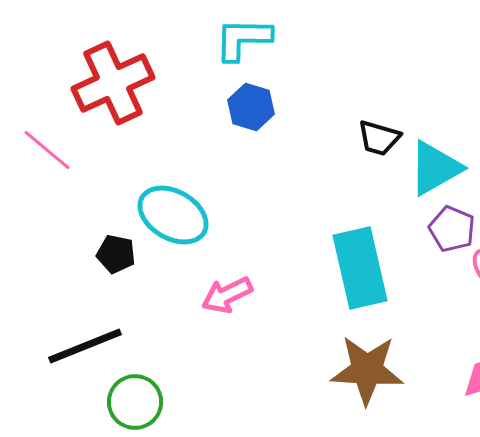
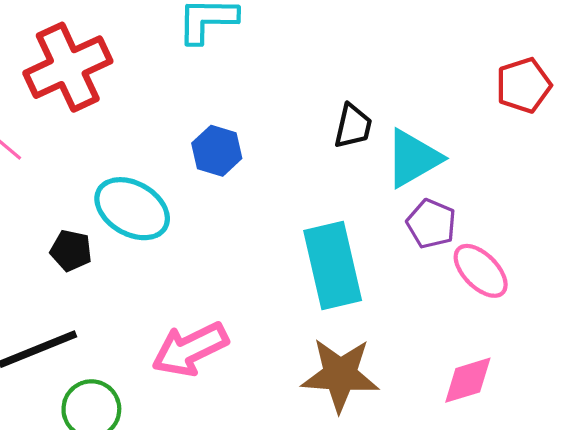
blue hexagon: (251, 107) -> (217, 151), moved
black trapezoid: (379, 138) -> (353, 126), turned -93
pink arrow: (227, 295) -> (190, 349), moved, size x1.4

